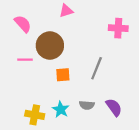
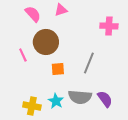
pink semicircle: (23, 24) -> (33, 14), moved
pink line: (25, 60) -> (23, 55), turned 64
gray semicircle: (87, 105) -> (80, 97), size x1.6

